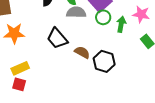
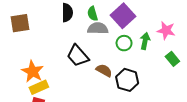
green circle: (103, 17) -> (124, 43), moved
orange star: (14, 33) -> (33, 71), moved, turned 30

